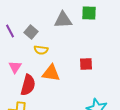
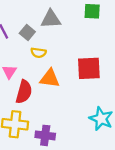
gray triangle: (63, 20) -> (51, 19), moved
red square: (86, 64) -> (89, 68), size x1.6

